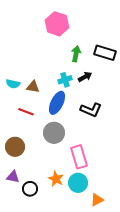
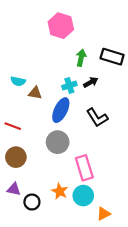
cyan semicircle: (13, 84) -> (18, 81), moved
black L-shape: (91, 110) -> (97, 118), turned 35
red line: (26, 112) -> (13, 126), moved

